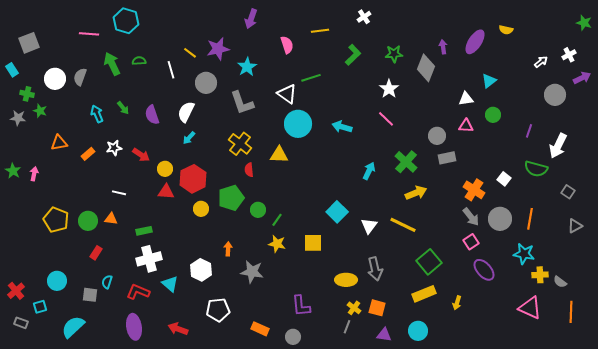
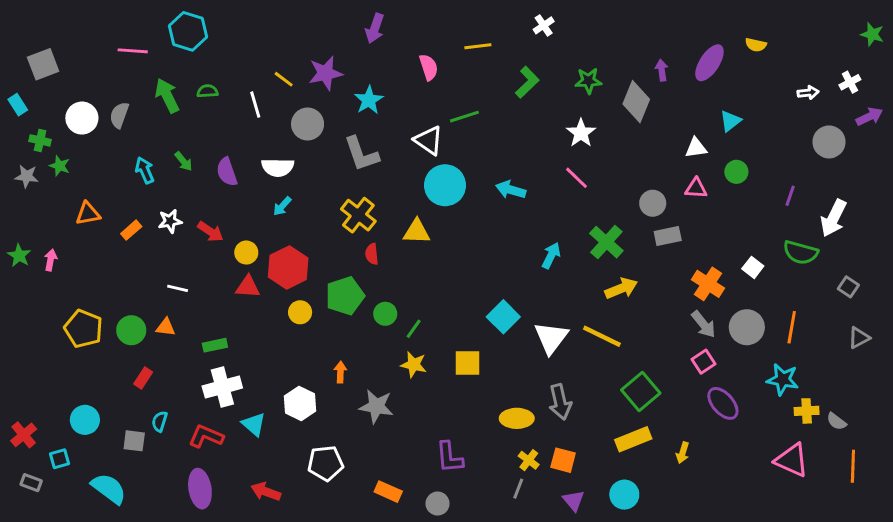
white arrow: (541, 62) -> (808, 93), turned 32
white semicircle: (186, 112) -> (278, 167), turned -115
white triangle: (369, 226) -> (551, 338), size x1.4
cyan semicircle: (73, 327) -> (109, 489), turned 80
purple triangle: (384, 335) -> (574, 501), turned 42

